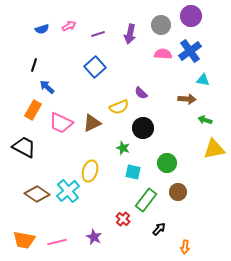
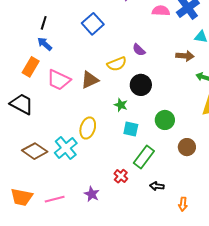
black line: (34, 65) -> (44, 23), moved
brown circle: (178, 192) -> (187, 147), moved
black arrow: (159, 229) -> (157, 186), turned -128

